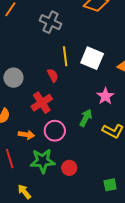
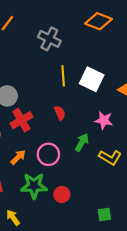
red semicircle: (53, 75) -> (60, 113), moved
pink star: (105, 96) -> (104, 120), turned -30
red cross: (42, 103) -> (21, 120), moved
orange arrow: (26, 135) -> (18, 157), turned -56

